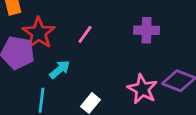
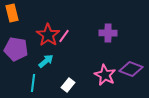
red star: (39, 33) -> (48, 35), moved

